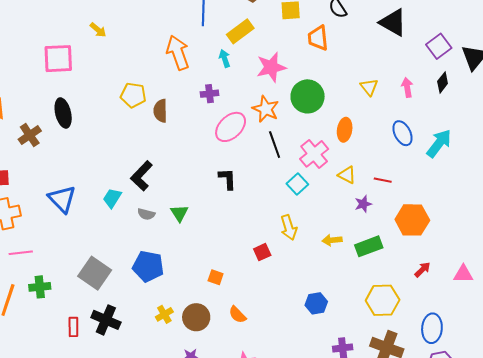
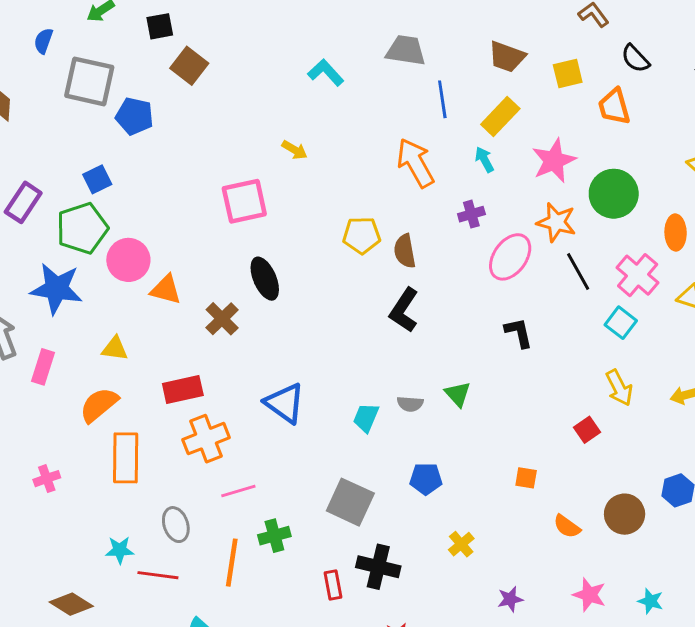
black L-shape: (142, 176) -> (404, 310), moved
cyan trapezoid: (112, 198) -> (366, 418), moved
blue pentagon: (148, 266) -> (426, 479), size x0.7
brown circle: (196, 317) -> (625, 514), moved

